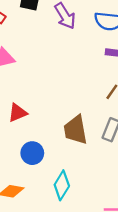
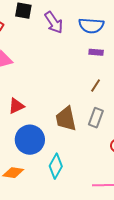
blue circle: (32, 153) -> (30, 140), size x1.5

